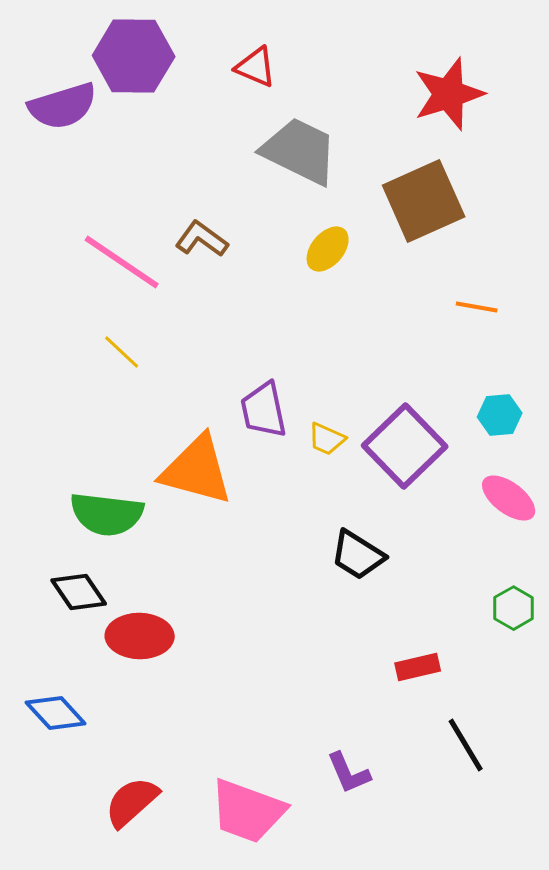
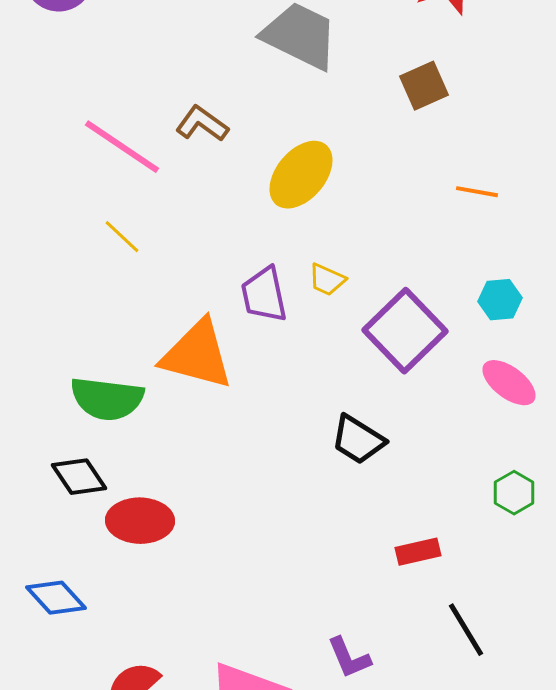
brown square: (424, 201) -> (424, 86), size x0.6
yellow ellipse: (328, 249) -> (301, 175), moved, size x1.5
yellow trapezoid: (327, 439) -> (327, 280), moved

